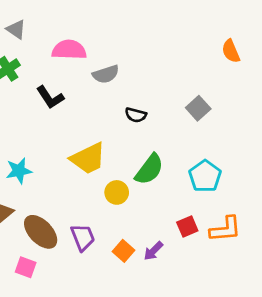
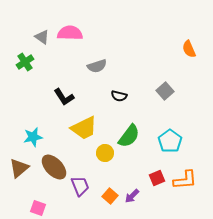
gray triangle: (16, 29) -> (42, 37), moved
pink semicircle: (69, 50) -> (70, 33), moved
black L-shape: (50, 97) -> (64, 97), moved
brown ellipse: (41, 232) -> (54, 167), moved

